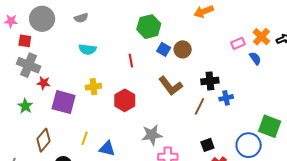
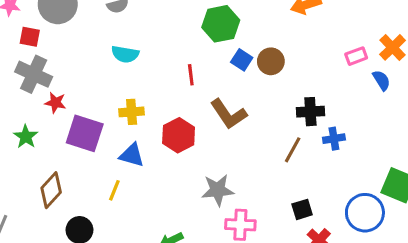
brown L-shape: (171, 86) -> (228, 114), moved
blue triangle: (107, 148) -> (132, 155), moved

